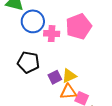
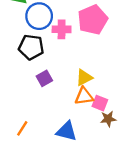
black pentagon: (28, 62) -> (31, 47), moved
purple square: (55, 77) -> (44, 78), moved

